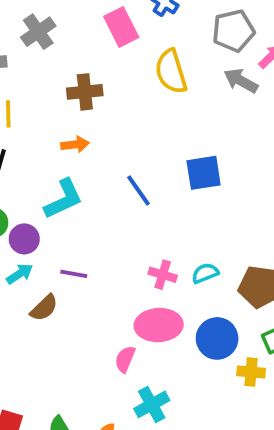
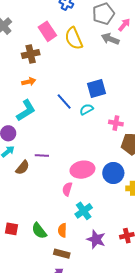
pink rectangle: (121, 27) -> (47, 31), moved
cyan semicircle: (205, 273) -> (86, 109), moved
purple line: (74, 274) -> (42, 155), moved
pink cross: (163, 275) -> (116, 123), moved

